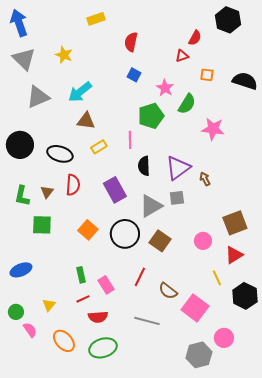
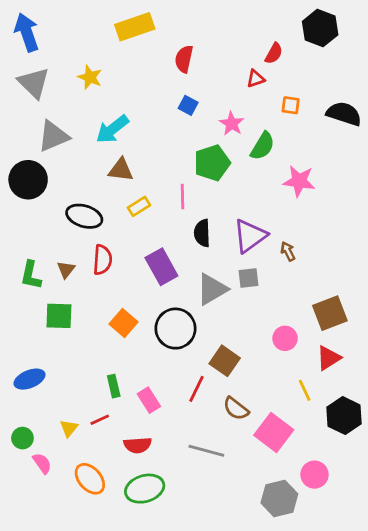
yellow rectangle: (96, 19) -> (135, 27), size x1.5
black circle: (20, 145) -> (28, 180), moved
brown square: (160, 241) -> (225, 361), moved
red line: (83, 299) -> (100, 420), moved

